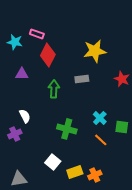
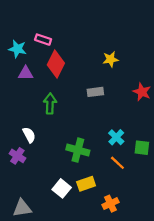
yellow star: (95, 51) -> (110, 59), size x0.6
purple triangle: (22, 74) -> (26, 73), moved
green arrow: (54, 89) -> (50, 104), moved
purple cross: (15, 134) -> (17, 156), turned -32
yellow rectangle: (75, 172) -> (86, 184), moved

